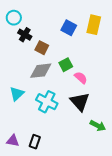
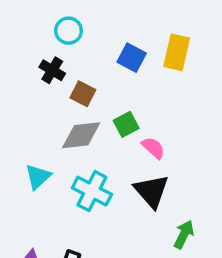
cyan circle: (14, 18) -> (69, 31), moved
green arrow: (98, 126) -> (184, 234), turned -91

